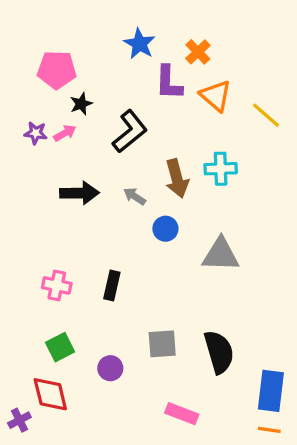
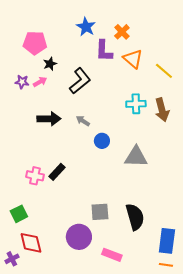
brown arrow: (177, 178) -> (162, 110), moved
black rectangle: (112, 285) -> (57, 172), moved, turned 30
green square: (60, 347) -> (19, 214), moved
purple circle: (110, 368) -> (79, 237), moved, size x1.6

